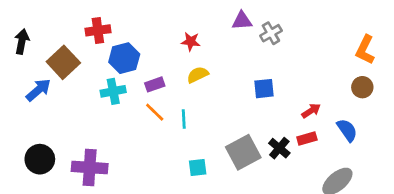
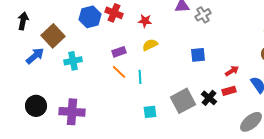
red cross: (98, 30) -> (114, 13), moved, turned 30
blue hexagon: (124, 58) -> (90, 17), moved
cyan cross: (113, 91) -> (73, 61), moved

